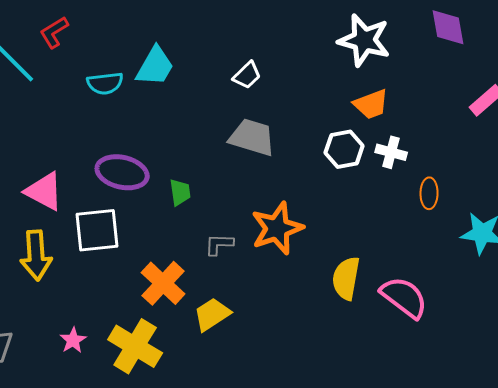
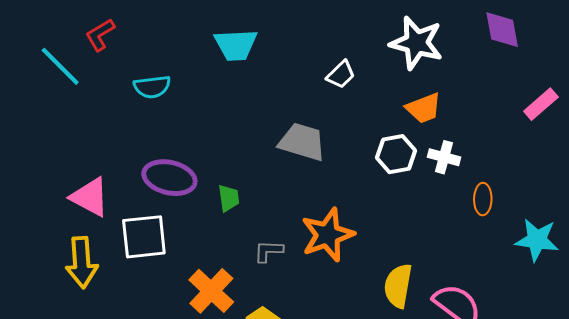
cyan trapezoid: (155, 66) -> (236, 45), moved, turned 57
white trapezoid: (247, 75) -> (341, 75), moved

